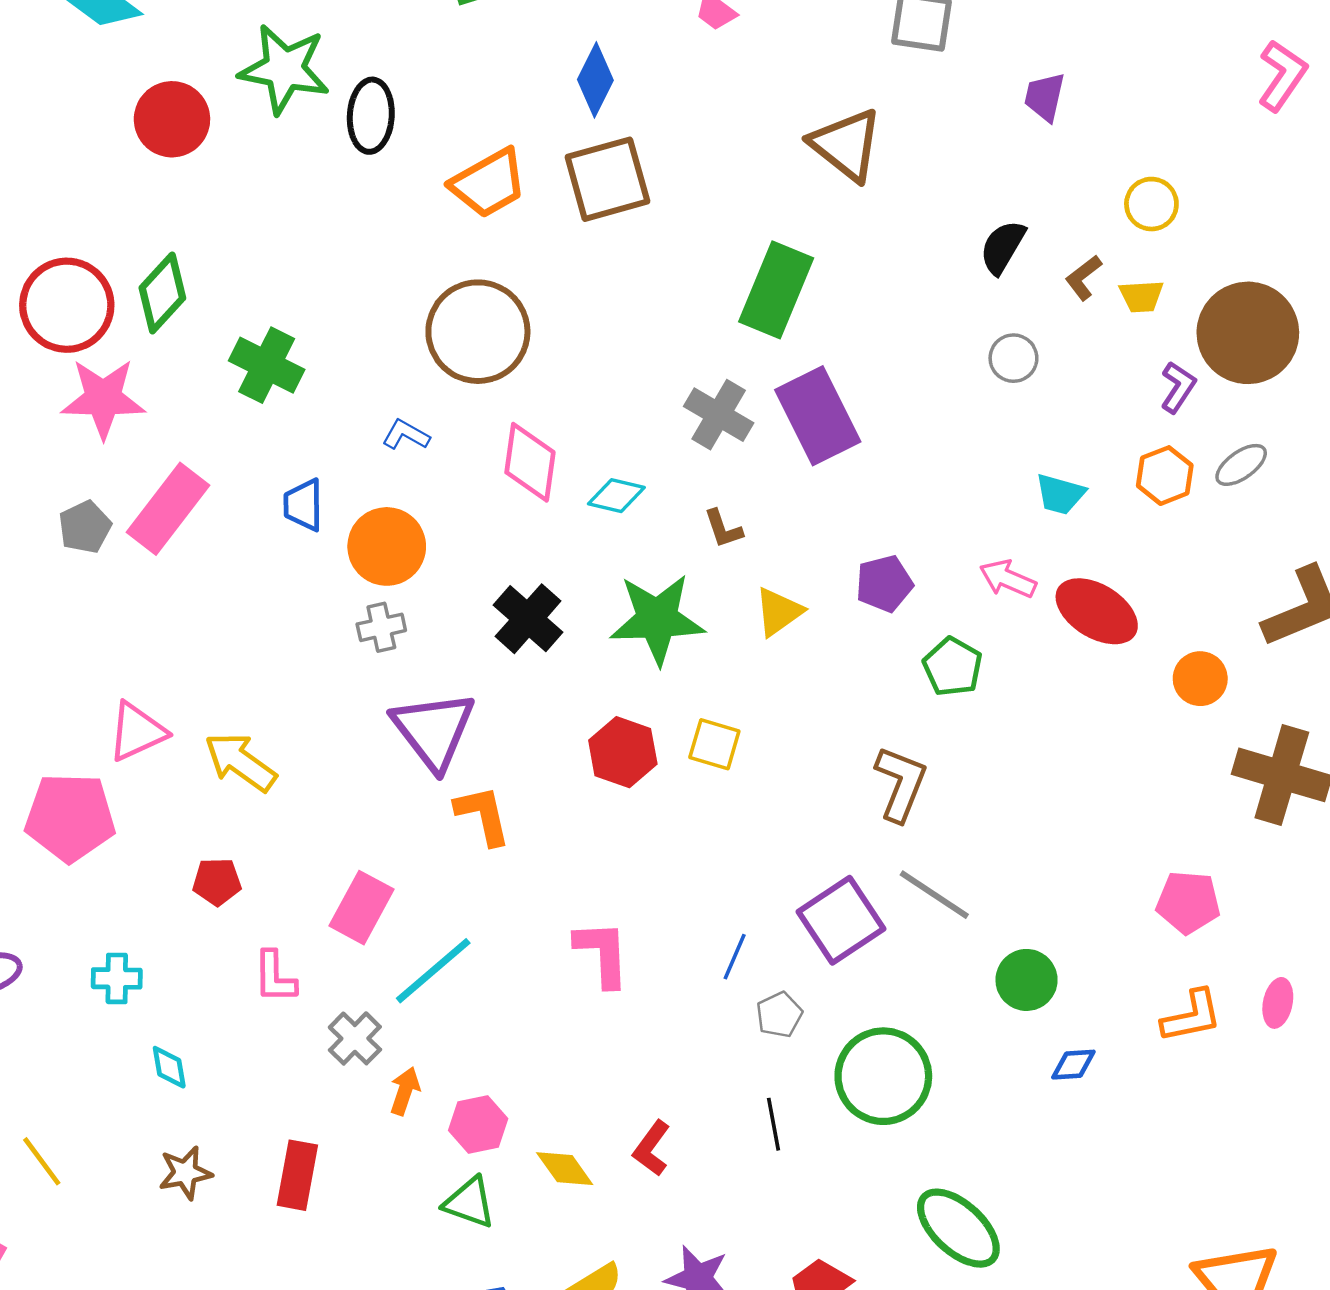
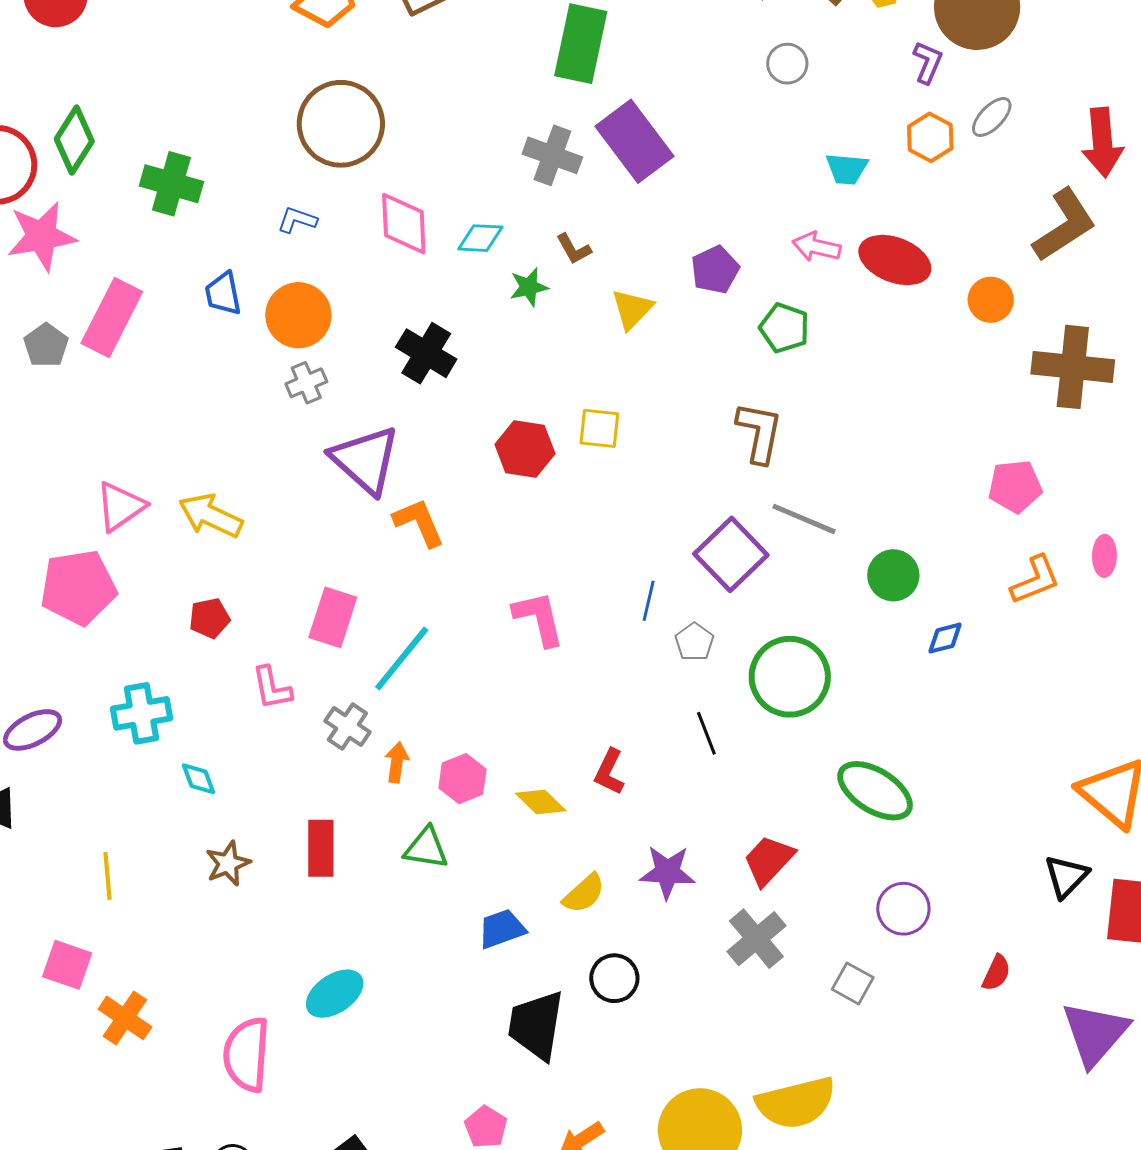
green star: (657, 619) -> (529, 287), moved, size x0.5
cyan cross: (117, 978) -> (141, 713), size x1.4
yellow line: (42, 1161) -> (108, 876), turned 42
green triangle: (469, 1203) -> (426, 848), moved

